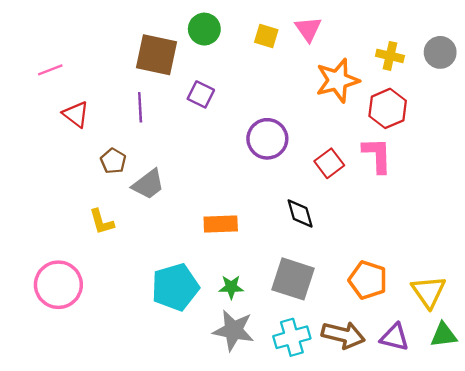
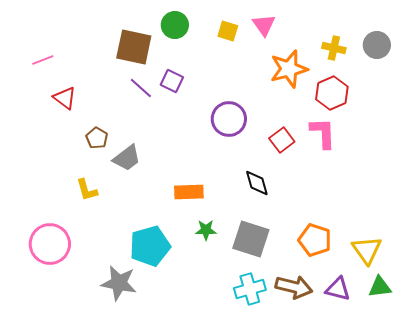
purple line: (140, 107) -> (141, 88), moved, turned -45
green star: (231, 287) -> (206, 230), moved
gray star: (234, 330) -> (119, 283), moved

